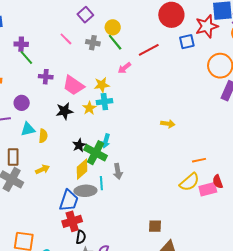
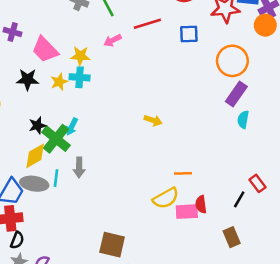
blue square: (187, 42) -> (189, 34), moved
brown square: (155, 226) -> (112, 245), size x1.5

